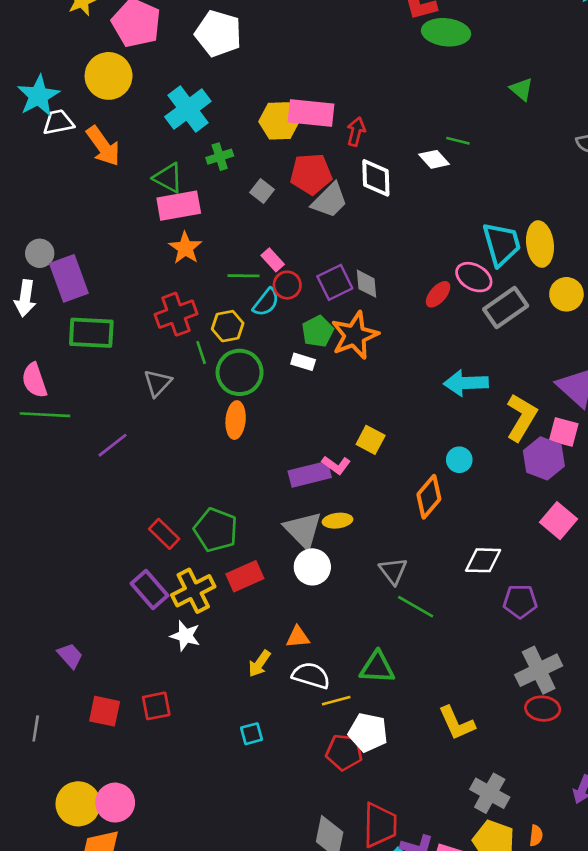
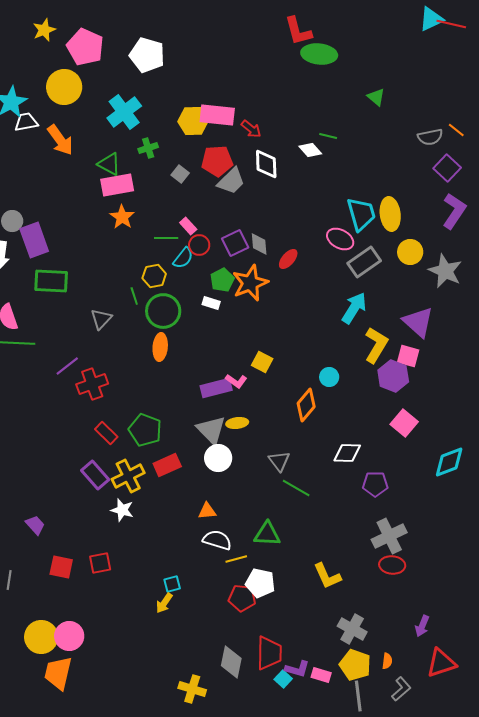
red arrow: (356, 132) -> (251, 129), turned 115
red ellipse: (438, 294) -> (288, 259), moved
red cross: (176, 314) -> (92, 384), moved
cyan arrow: (466, 383) -> (354, 308), moved, turned 124
yellow arrow: (259, 664) -> (164, 603), moved

